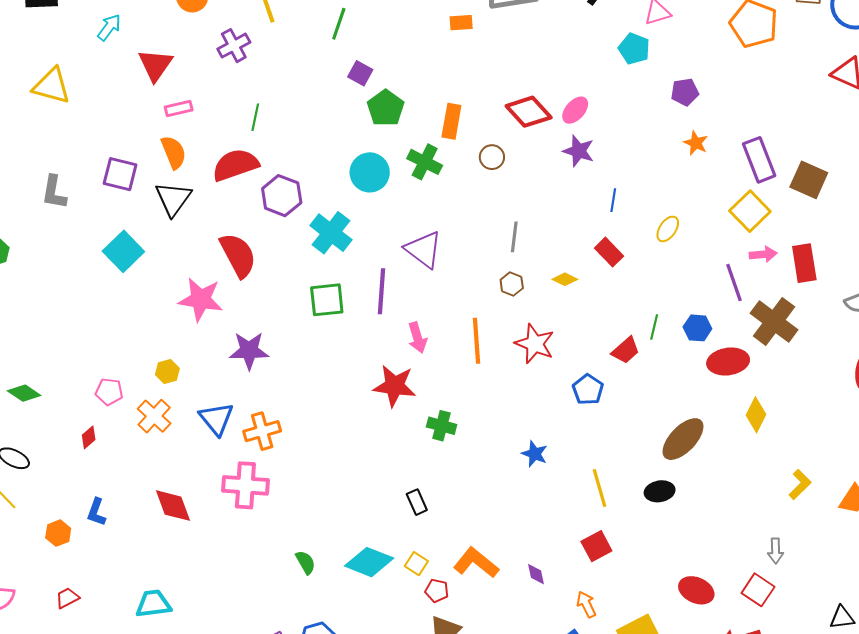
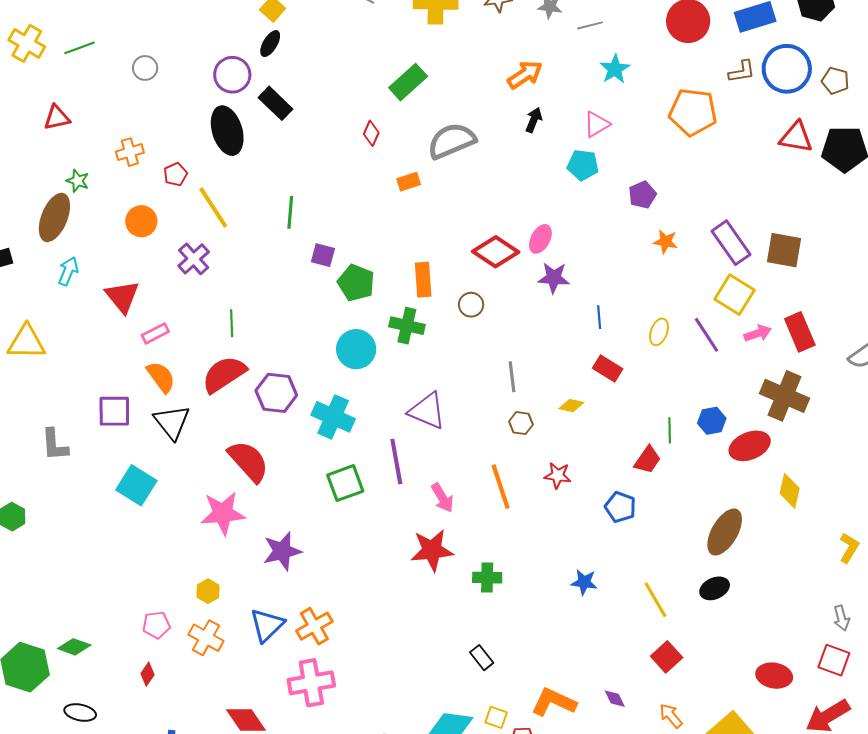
purple line: (734, 283) -> (707, 335), moved
red star: (535, 344) -> (558, 475), size x0.7
blue triangle: (216, 419) -> (267, 625), turned 39

